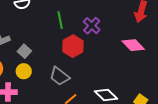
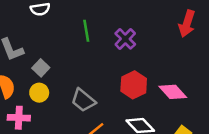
pink diamond: (133, 45) -> (173, 92), moved
red hexagon: (73, 46) -> (134, 85), moved

